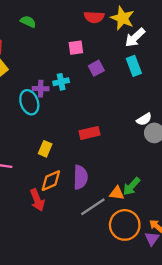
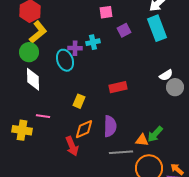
cyan rectangle: (134, 66) -> (157, 28), size x1.4
gray line: (93, 207) -> (121, 152), turned 30

